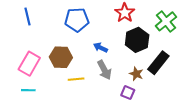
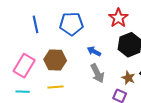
blue line: (28, 17) -> (35, 24), moved
yellow line: (76, 79) -> (56, 87), moved

